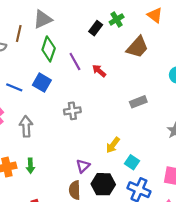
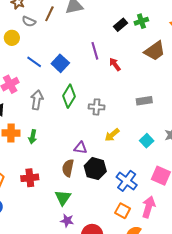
green diamond: (49, 49) -> (69, 96), moved
gray cross: (72, 111) -> (97, 107), moved
cyan square: (132, 162) -> (147, 141), moved
purple triangle: (83, 166) -> (80, 148), turned 40

